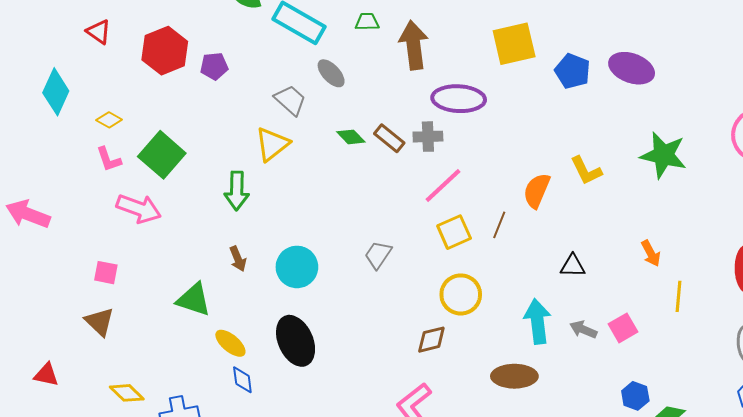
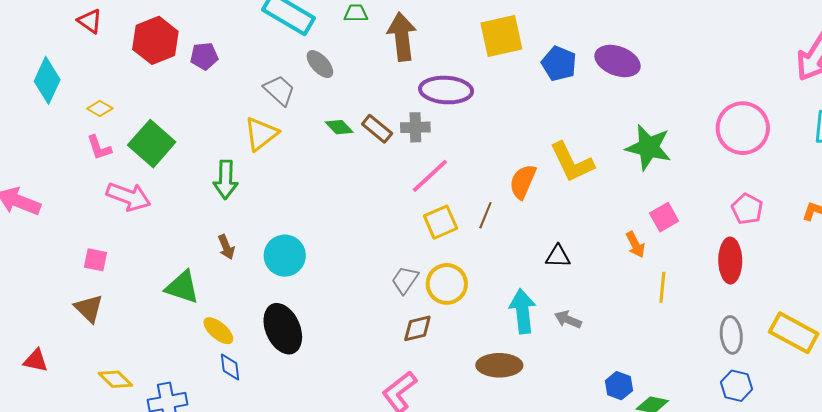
yellow L-shape: (586, 171) -> (572, 162), size x1.4
gray trapezoid: (378, 255) -> (405, 280), moved
pink square: (623, 328) -> (664, 217), moved

